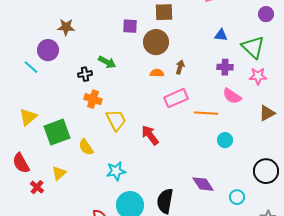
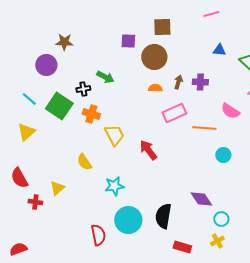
cyan line: (31, 67) -> (29, 99), moved
purple cross: (225, 67) -> (200, 82), moved
green square: (57, 132) -> (59, 106), moved, turned -36
red cross: (37, 187) -> (35, 202), turned -32
cyan circle: (237, 197) -> (221, 219), moved

